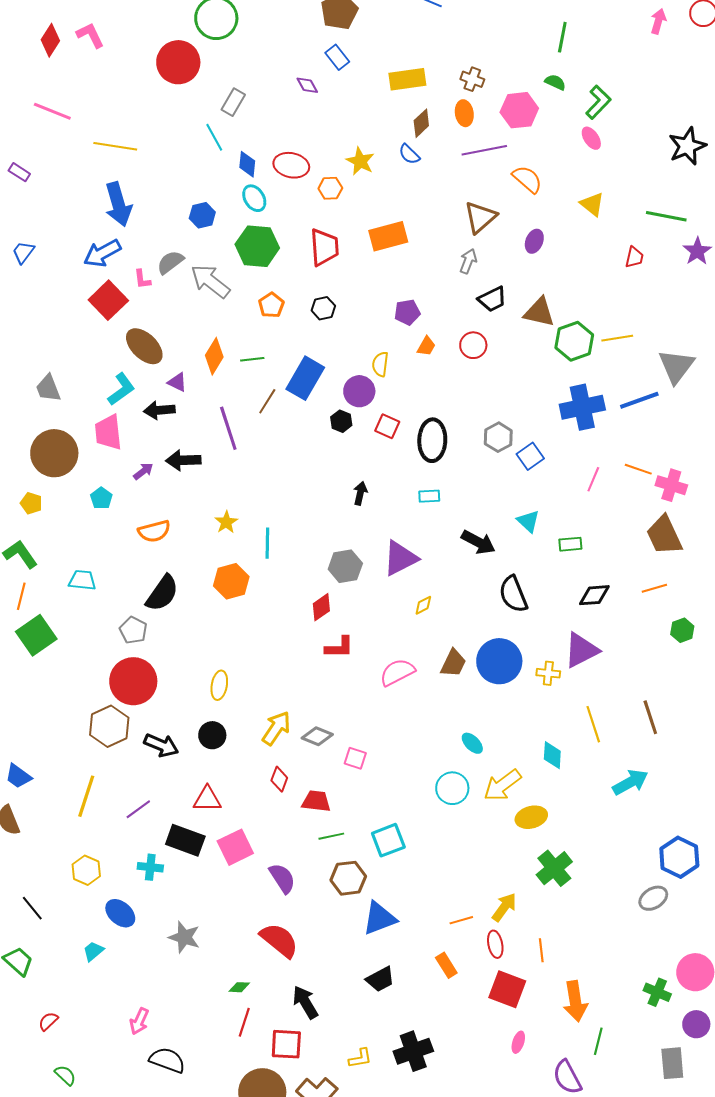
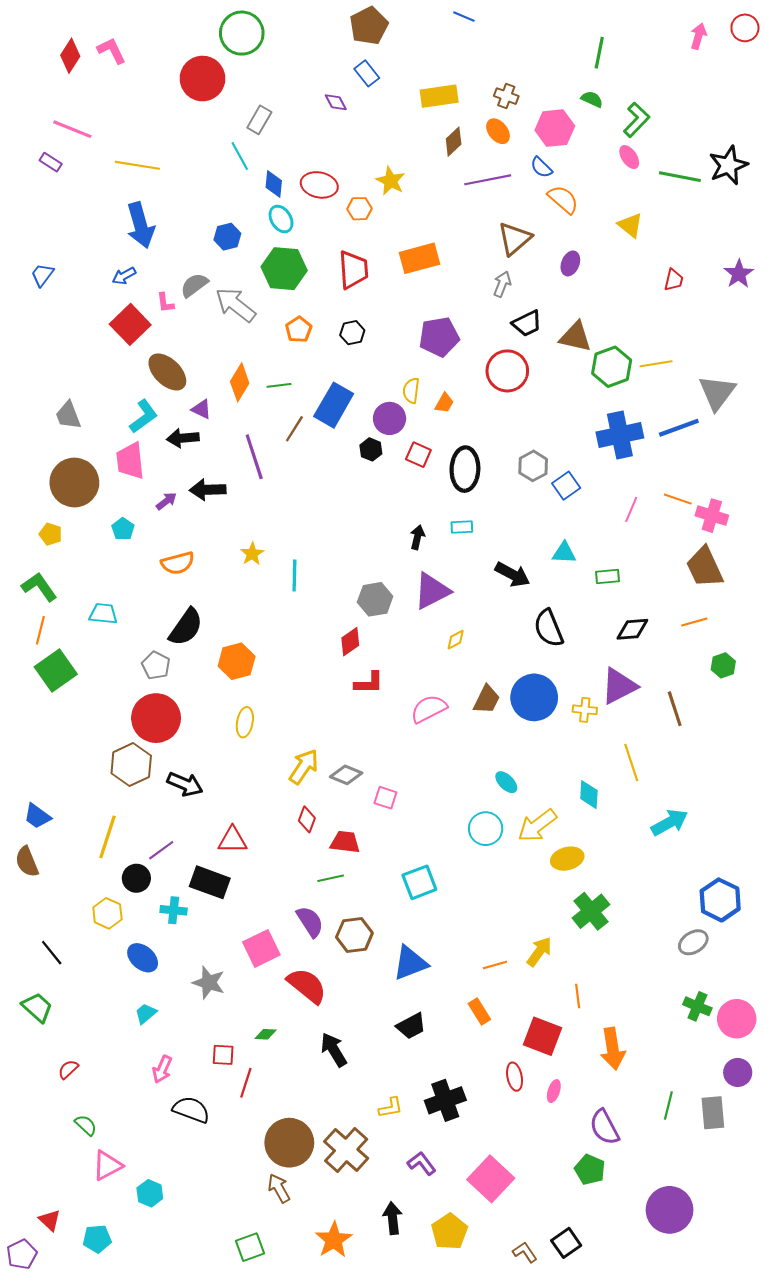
orange ellipse: (464, 113) -> (498, 131), turned -30
purple line: (484, 150) -> (488, 180), moved
blue semicircle: (409, 154) -> (541, 167), moved
purple rectangle: (19, 172) -> (51, 162), moved
green line: (666, 216) -> (680, 177), moved
blue arrow: (102, 253) -> (124, 276), size x0.6
purple pentagon: (407, 312) -> (439, 337), size x1.5
red circle: (473, 345) -> (507, 371), size x1.5
orange trapezoid: (426, 346) -> (444, 403), moved
black arrow: (360, 493) -> (417, 537), moved
cyan triangle: (528, 521) -> (564, 553), turned -40
orange hexagon: (231, 581) -> (237, 661), moved
brown line: (650, 717) -> (675, 709), moved
black circle: (212, 735) -> (136, 878), moved
green line: (331, 836) -> (331, 878), moved
pink square: (235, 847) -> (261, 948), moved
brown hexagon: (348, 878) -> (354, 935), moved
red ellipse: (495, 944) -> (515, 1077), moved
cyan trapezoid: (93, 951) -> (146, 1014), moved
green cross: (657, 992) -> (697, 1006), moved
red line: (244, 1022) -> (246, 1083), moved
green line: (598, 1041) -> (668, 1106), moved
red square: (286, 1044) -> (223, 1055), moved, size x0.7

